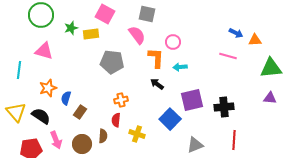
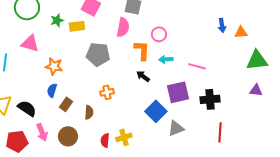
blue arrow: (236, 33) -> (222, 25), turned 56
pink semicircle: (137, 35) -> (123, 27), turned 48
pink line: (228, 56) -> (197, 66), moved
orange star: (48, 88) -> (54, 66), moved, turned 30
red semicircle: (116, 120) -> (105, 140), moved
yellow cross: (137, 134) -> (124, 137), moved, turned -35
brown semicircle: (103, 136) -> (89, 112), moved
gray triangle: (195, 145) -> (176, 128), moved

